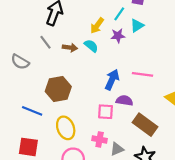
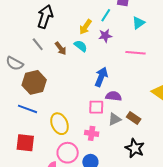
cyan triangle: (137, 26) -> (138, 23), moved
brown arrow: (70, 48) -> (61, 48), turned 48
pink line: (143, 74) -> (136, 53), moved
brown hexagon: (58, 89) -> (34, 82), moved
brown rectangle: (145, 125) -> (134, 118), size x0.6
gray triangle: (117, 149) -> (115, 119), moved

